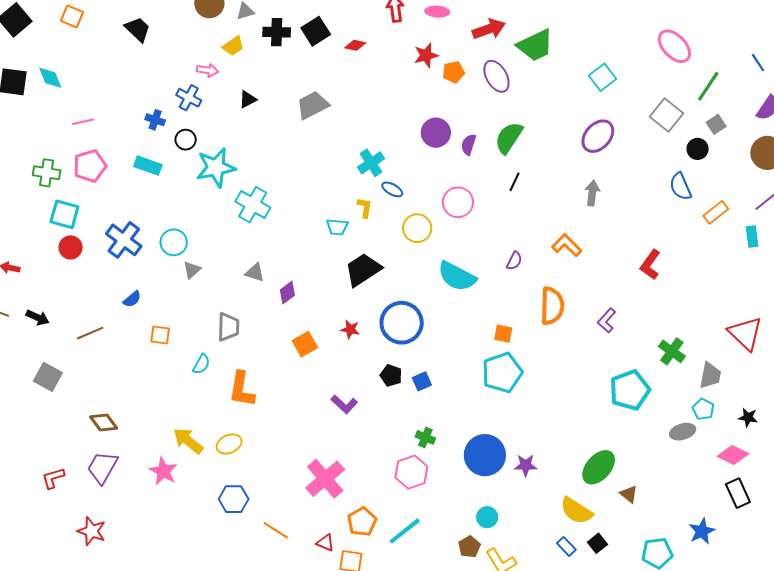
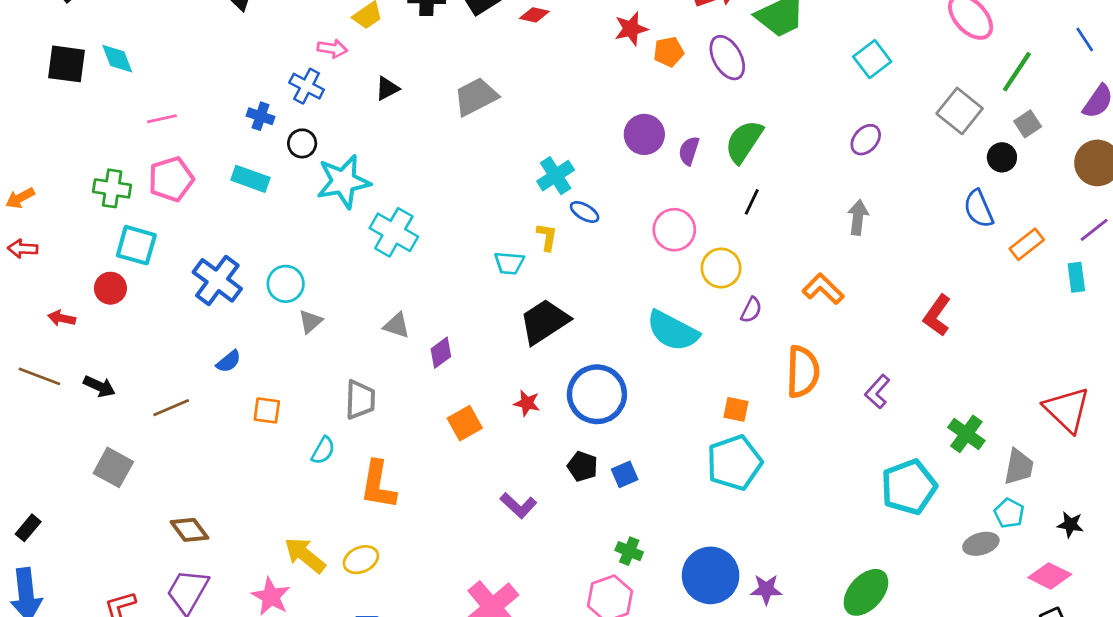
purple ellipse: (598, 136) -> (866, 140), size x0.7
yellow circle: (417, 228) -> (721, 268), moved
red circle: (71, 247) -> (110, 288), moved

